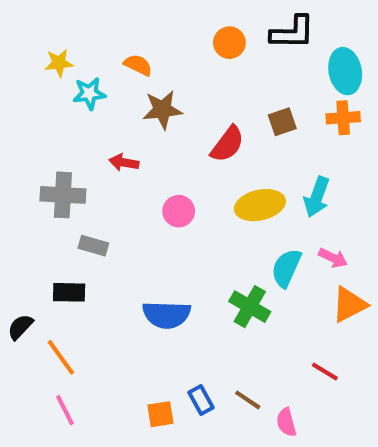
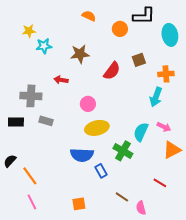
orange circle: (229, 43) -> (120, 29), moved
orange semicircle: (138, 65) -> (89, 16), moved
orange cross: (343, 118) -> (166, 74), moved
yellow ellipse: (260, 205) -> (97, 128), moved
black rectangle: (69, 292) -> (16, 122), moved
blue rectangle: (201, 400) -> (101, 171), moved

